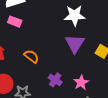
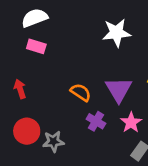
purple triangle: (75, 44) -> (119, 90), moved
orange semicircle: (31, 56) -> (81, 92), moved

